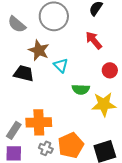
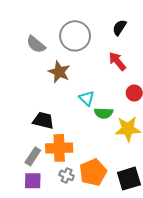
cyan triangle: (61, 65) -> (87, 98), moved
black trapezoid: (24, 73) -> (43, 120), moved

